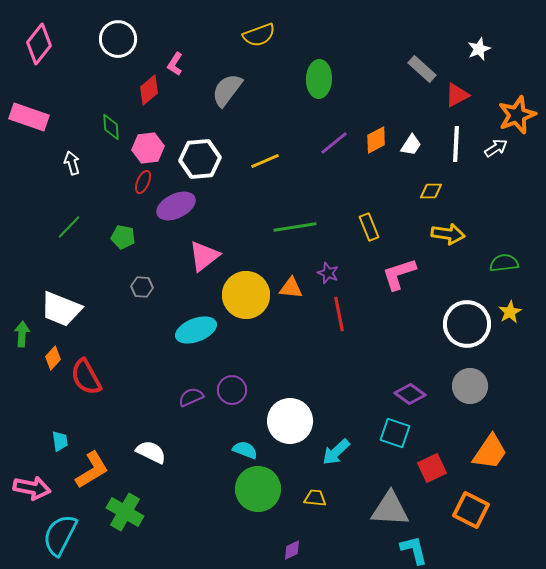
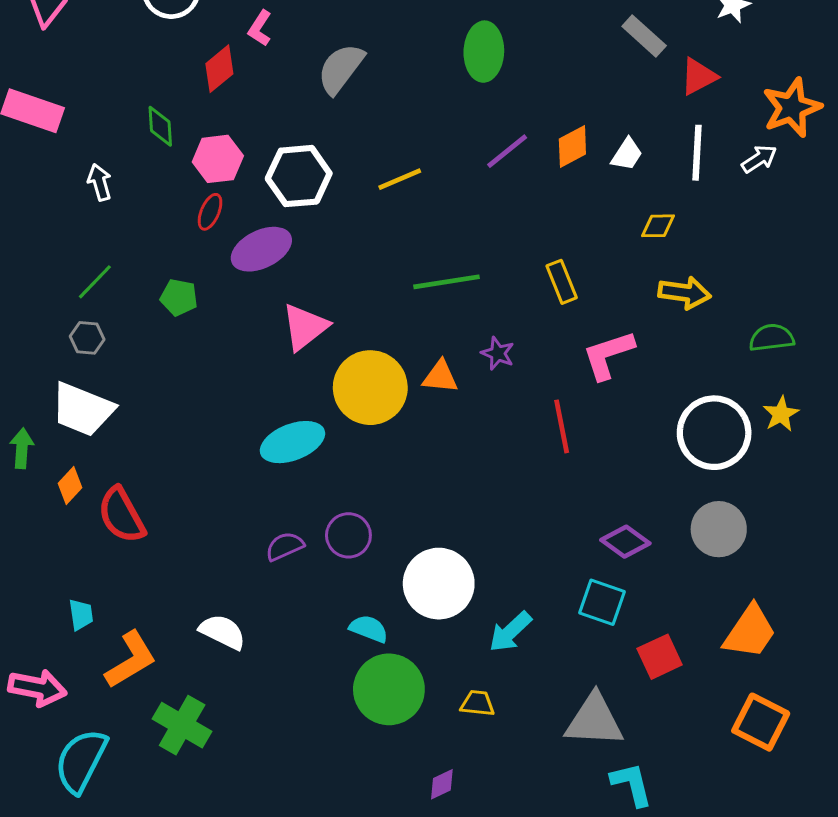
gray hexagon: (142, 287) -> (87, 338), moved
red line: (339, 314) -> (562, 426), moved
orange square: (471, 510) -> (761, 722), moved

